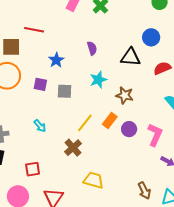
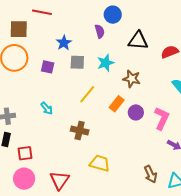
blue circle: (151, 37) -> (113, 15), moved
gray square: (64, 91) -> (77, 62), moved
yellow line: (85, 123) -> (87, 94), moved
brown cross: (73, 148) -> (80, 130), turned -36
red square: (33, 169) -> (25, 153), moved

